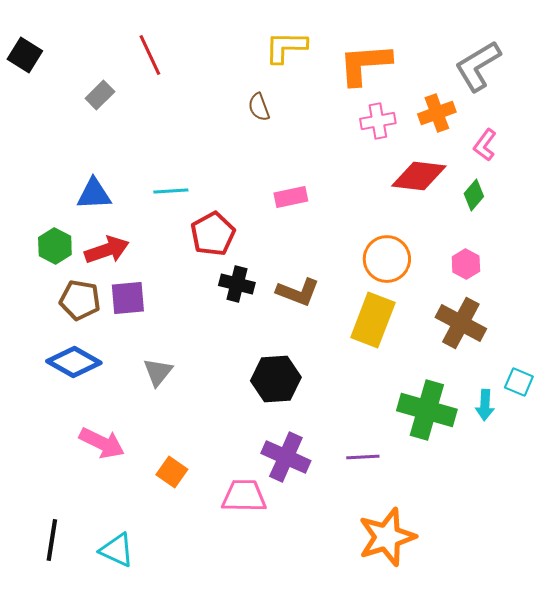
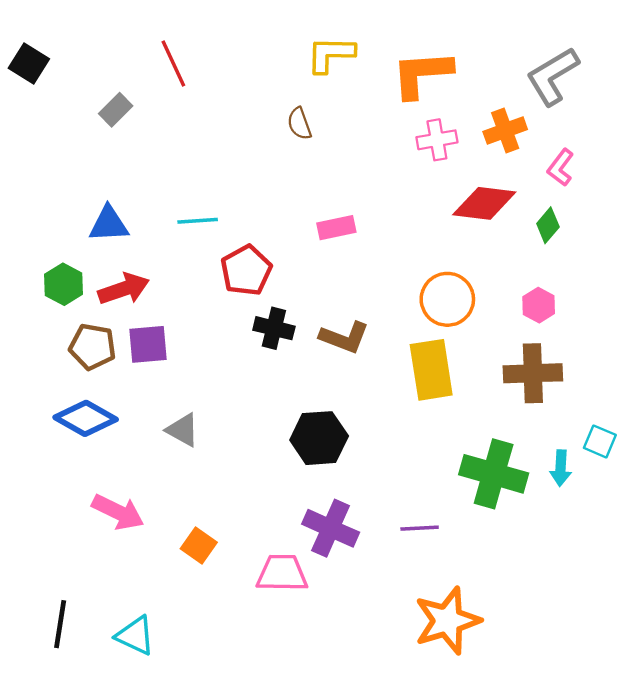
yellow rectangle: (373, 320) -> (431, 370), turned -30
brown cross: (461, 323) -> (533, 373), turned -30
gray triangle: (158, 372) -> (183, 430), turned -40

